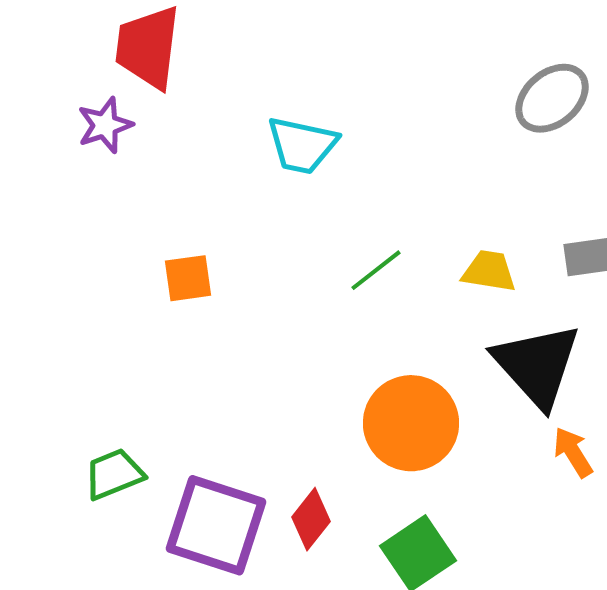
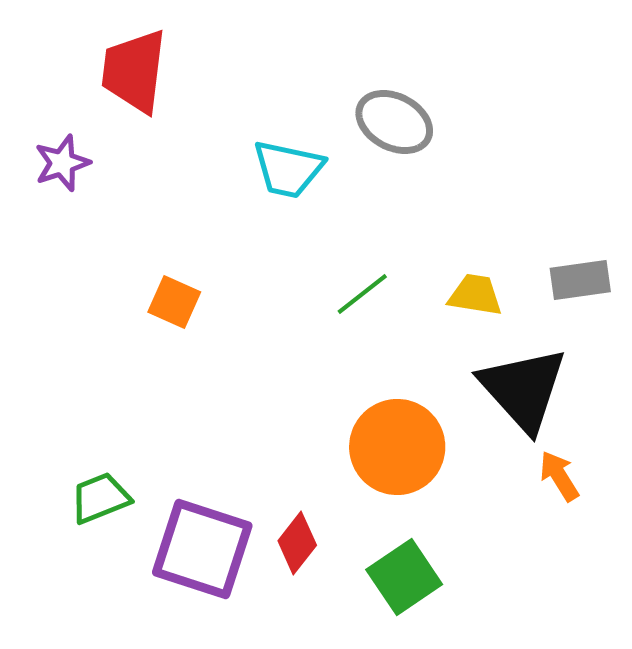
gray ellipse: (552, 98) -> (394, 122), moved, turned 68
purple star: (105, 125) -> (62, 163), moved
orange square: (188, 278) -> (174, 302), turned 32

